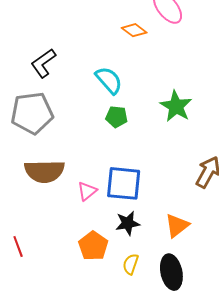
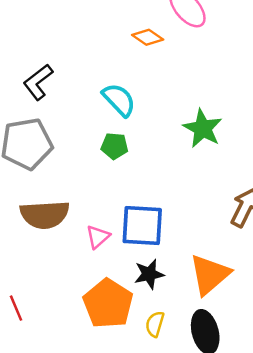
green pentagon: (117, 117) -> (115, 146), moved
orange triangle: (177, 226) -> (210, 275), size x1.4
orange pentagon: (93, 246) -> (108, 304), size x1.4

